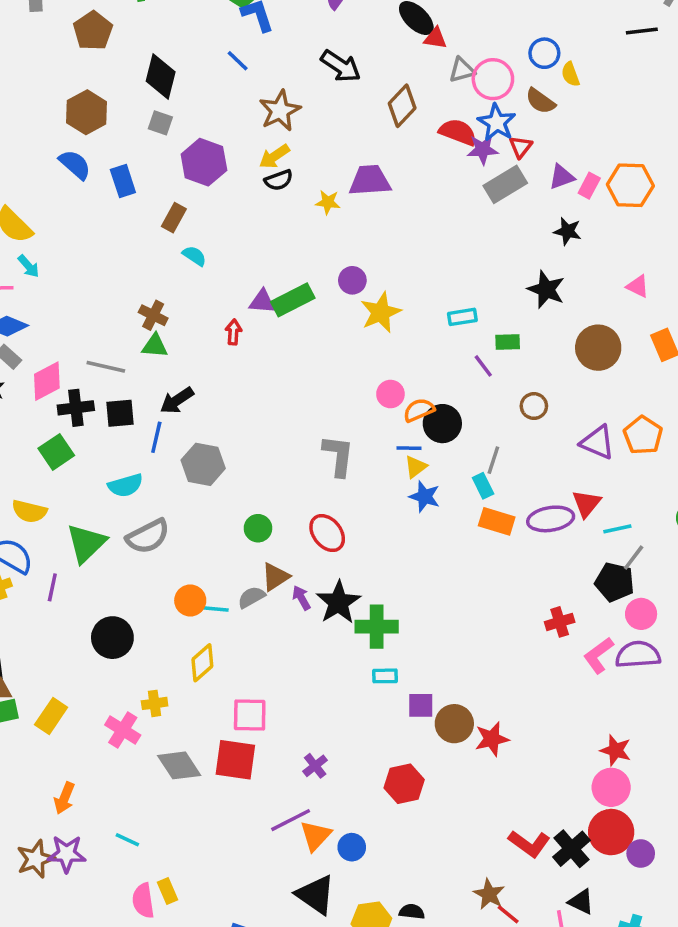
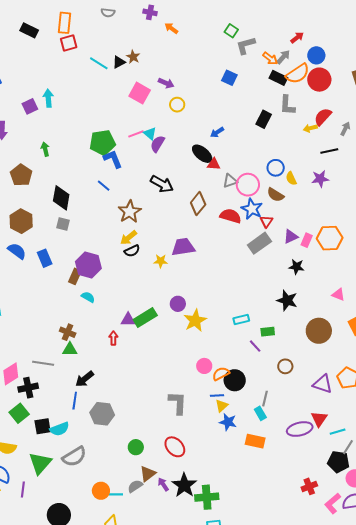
purple star: (483, 149) -> (320, 179), moved
purple hexagon: (204, 162) -> (88, 265), moved
black square: (120, 413) -> (43, 426), moved
orange rectangle: (497, 521) -> (255, 441), moved

